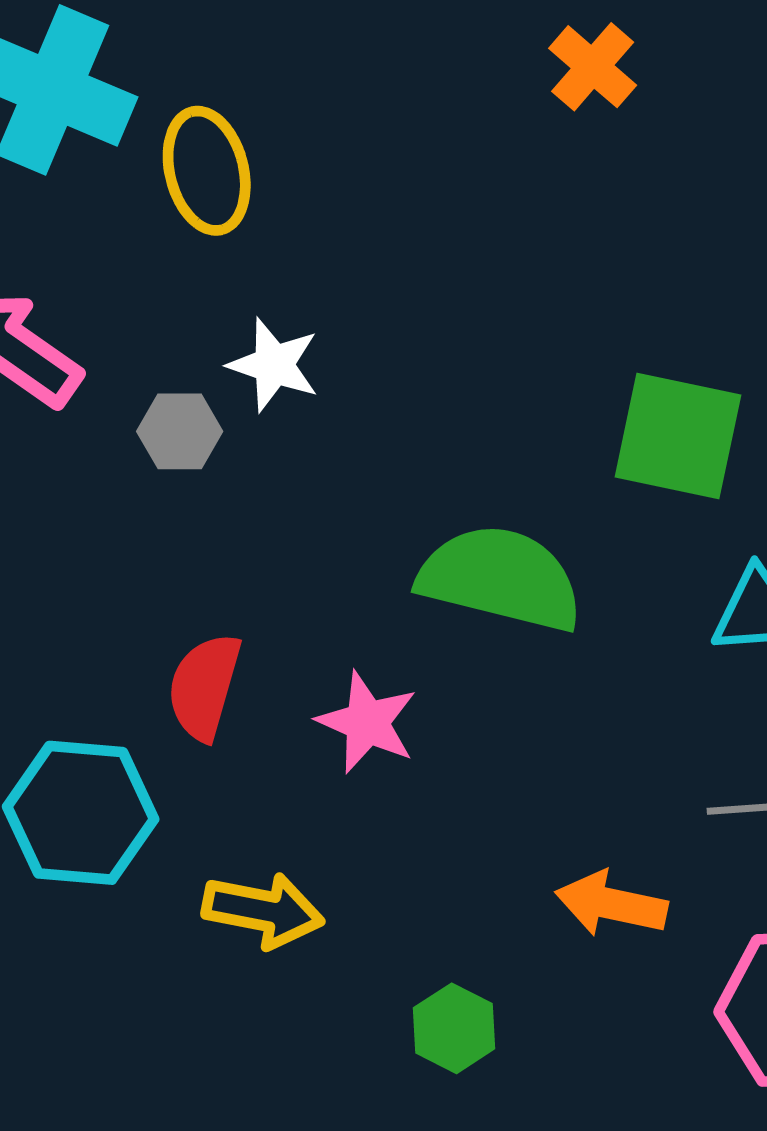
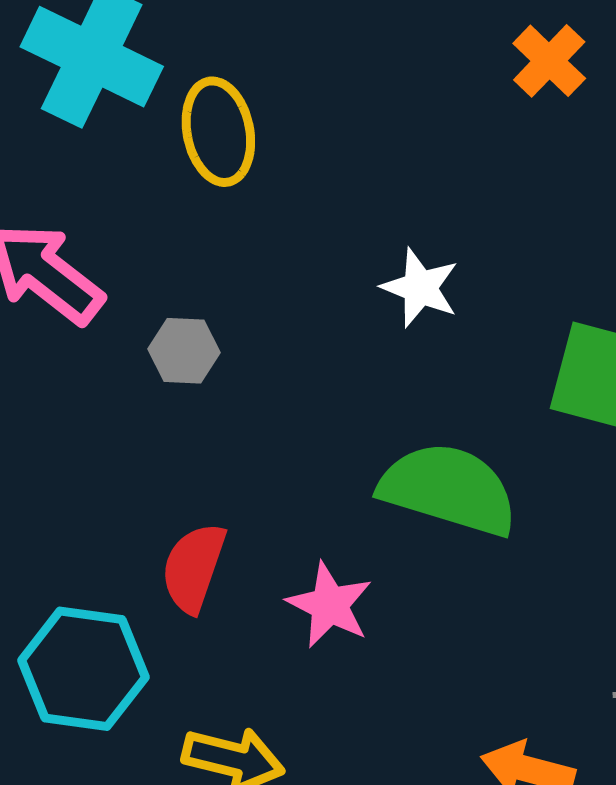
white star: (274, 365) -> (420, 288), moved

